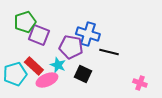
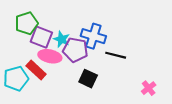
cyan star: (58, 65) -> (62, 39), moved
pink ellipse: (47, 80) -> (50, 56), moved, turned 35
pink cross: (140, 83) -> (149, 88), turned 32

